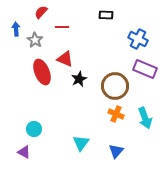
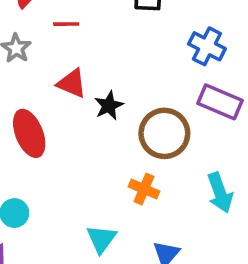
red ellipse: (42, 72) -> (29, 133), moved
black star: (79, 79) -> (109, 106), moved
orange cross: (116, 114) -> (144, 189), moved

